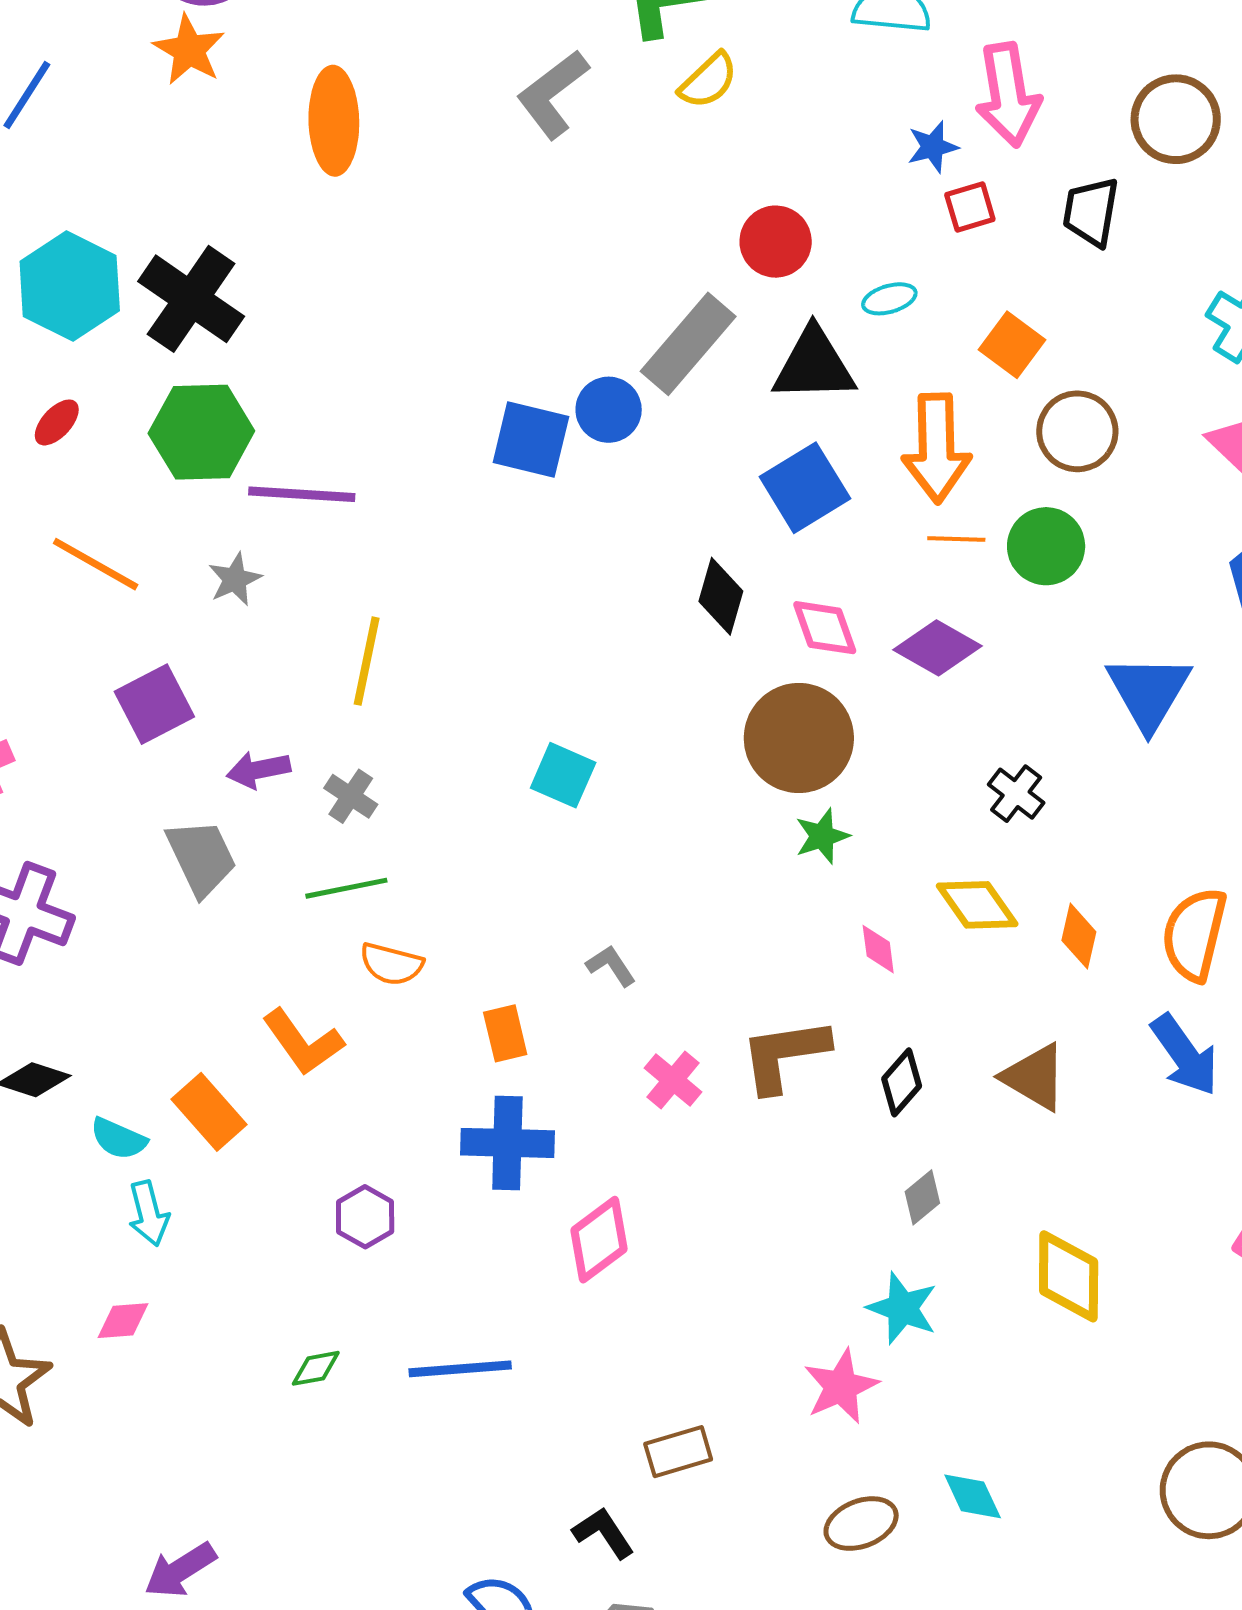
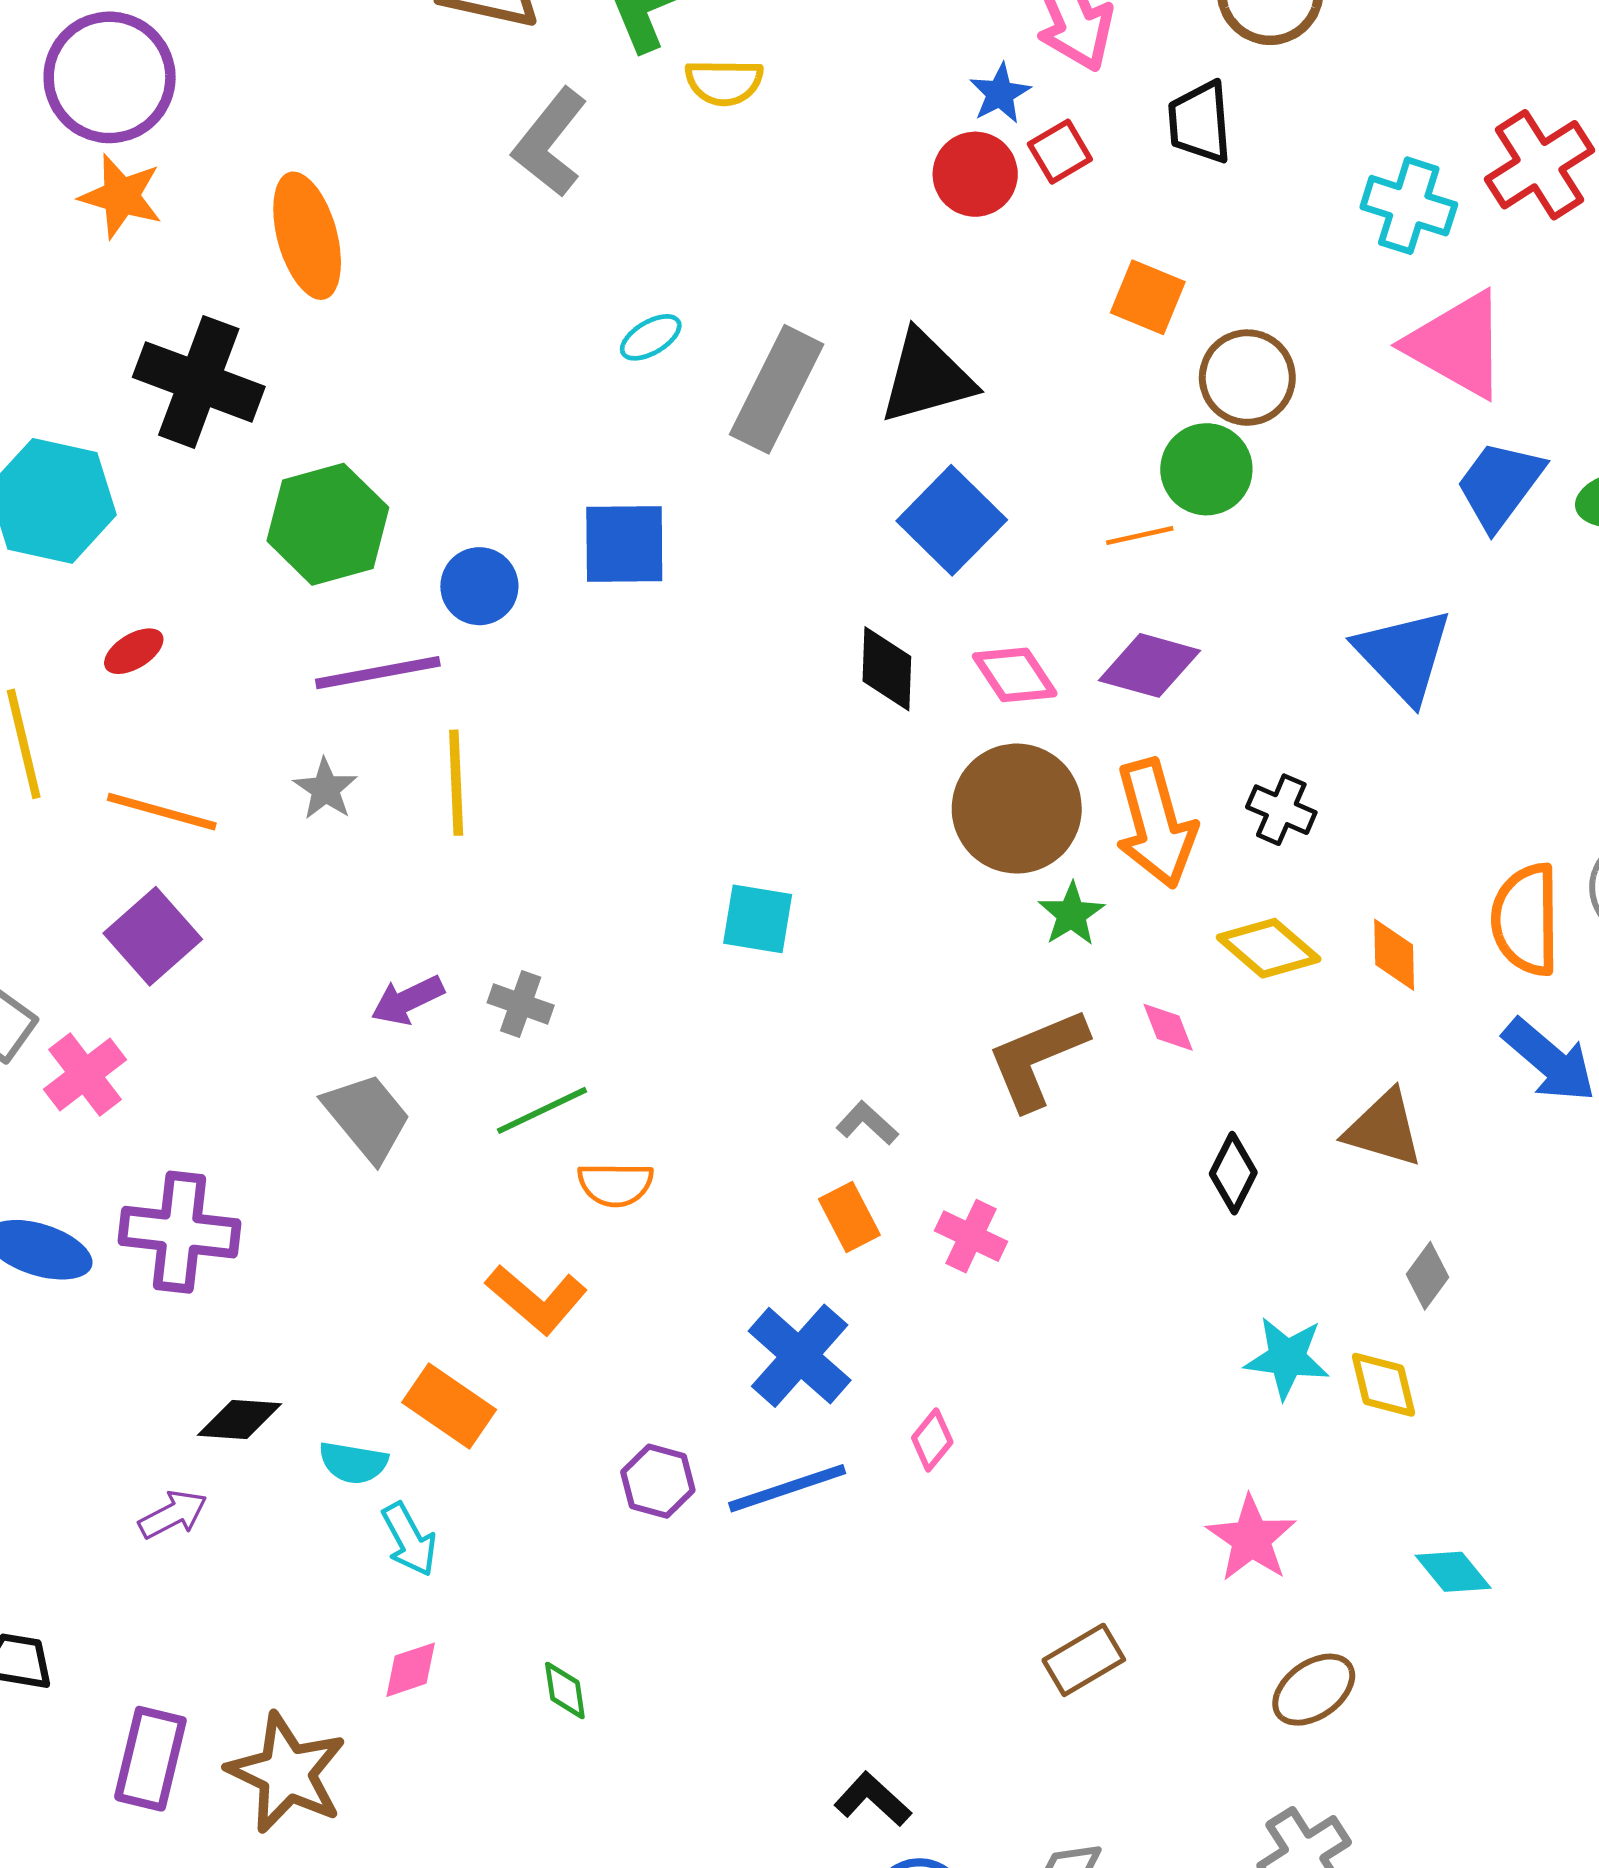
yellow semicircle: (708, 81) -> (724, 82), turned 58
red circle: (776, 242) -> (975, 174), moved
black cross: (191, 299) -> (199, 382), moved
cyan ellipse: (889, 299) -> (651, 337), moved
blue circle: (609, 410) -> (479, 586), moved
red ellipse: (57, 422) -> (134, 651), moved, turned 30
green hexagon: (201, 432) -> (328, 524), moved
orange arrow: (937, 448) -> (1156, 824), moved
green circle: (1046, 546) -> (1206, 469), moved
yellow line: (367, 661) -> (456, 783), moved
purple square: (154, 704) -> (153, 936), moved
orange rectangle: (505, 1033) -> (849, 1217), moved
brown L-shape: (784, 1055) -> (1037, 1059), moved
blue cross: (507, 1143) -> (800, 1356), turned -36
gray diamond: (922, 1197) -> (1428, 1276), moved
pink diamond: (599, 1240) -> (932, 1440), size x0.6
yellow diamond: (1069, 1276) -> (1384, 1385), moved, size x0.7
cyan star: (902, 1308) -> (1287, 1358), moved
green diamond: (316, 1368) -> (565, 1691), moved, turned -74
blue line: (460, 1369) -> (787, 1488), moved
cyan diamond: (973, 1496) -> (1453, 1572), moved
black L-shape: (603, 1533) -> (873, 1799), moved

